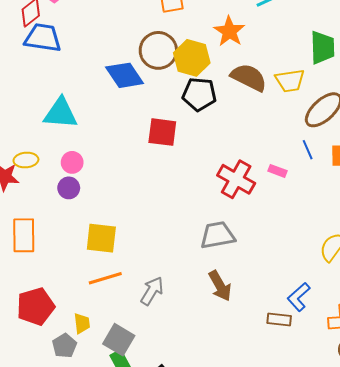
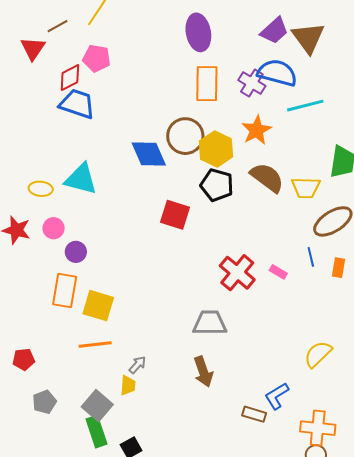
yellow ellipse: (26, 160) -> (41, 189), moved
pink circle: (72, 162) -> (54, 228), moved
orange rectangle: (24, 235) -> (65, 291), moved
gray arrow: (152, 291) -> (138, 365), size x0.7
red pentagon: (36, 306) -> (24, 359), size x0.6
yellow trapezoid: (82, 323) -> (128, 385), moved

